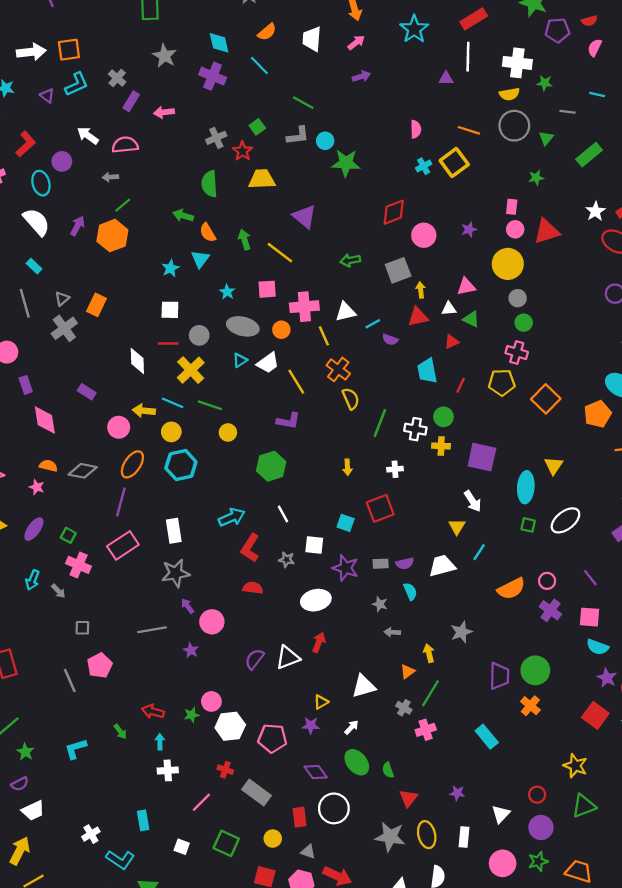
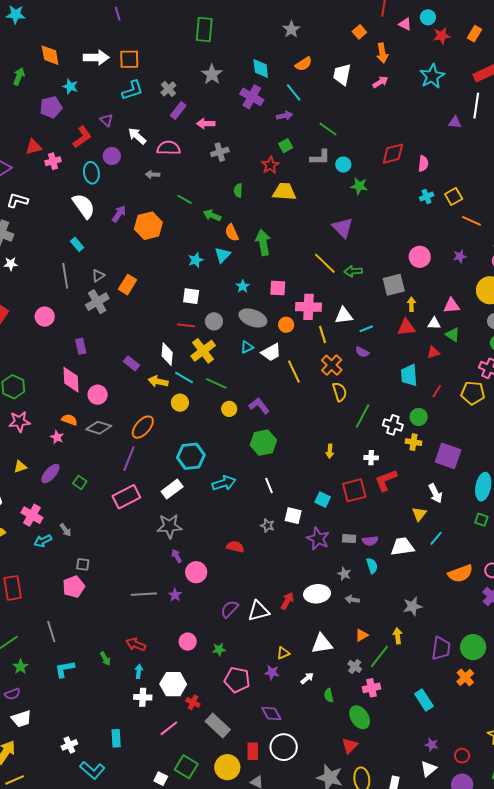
purple arrow: (361, 76) -> (284, 116), moved
purple triangle: (47, 96) -> (107, 120), moved
orange line: (469, 130) -> (471, 221), moved
gray cross: (216, 138) -> (220, 152), moved
green star: (346, 163) -> (359, 186), size x0.7
yellow square: (454, 163) -> (454, 197), size x0.7
green semicircle: (209, 184) -> (238, 190), size x0.6
green line: (123, 205) -> (184, 199), moved, turned 63
red diamond: (394, 212) -> (393, 154), moved
purple triangle: (304, 217) -> (343, 228), moved
green arrow: (245, 240) -> (263, 243), size x1.4
yellow line: (280, 253) -> (325, 263), moved
purple semicircle: (390, 340) -> (362, 352), moved
white diamond: (137, 361) -> (167, 354), moved
purple rectangle: (26, 385) -> (81, 346), moved
purple rectangle: (87, 392) -> (131, 363), moved
purple L-shape: (288, 421) -> (259, 406), moved, turned -145
pink circle: (119, 427) -> (98, 395), moved
cyan hexagon: (181, 465) -> (191, 456), moved
white rectangle: (174, 531) -> (172, 489), turned 55
red L-shape: (250, 548) -> (386, 480), moved, turned 30
pink cross: (79, 565) -> (32, 515), moved
cyan arrow: (32, 580) -> (43, 541), moved, turned 36
white ellipse: (316, 600) -> (317, 594), moved
gray line: (152, 630) -> (144, 594), moved
yellow arrow: (429, 653) -> (398, 636), moved
pink pentagon: (100, 665) -> (74, 587), moved
gray line: (70, 680) -> (51, 632), moved
green star: (192, 715) -> (219, 649), moved
white hexagon: (230, 726) -> (173, 684), moved
green ellipse: (357, 762) -> (360, 717), moved
green semicircle: (388, 770) -> (329, 695), moved
purple star: (457, 793) -> (432, 745), moved
yellow circle: (273, 839) -> (227, 767), size x1.6
white square: (182, 847) -> (161, 779), moved

